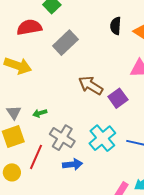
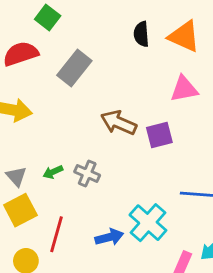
purple square: (118, 98) -> (159, 135), turned 30
gray cross: (62, 138) -> (87, 174), moved, size x0.7
cyan cross: (102, 138) -> (148, 223), moved

